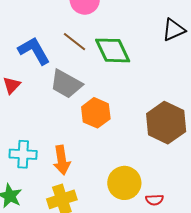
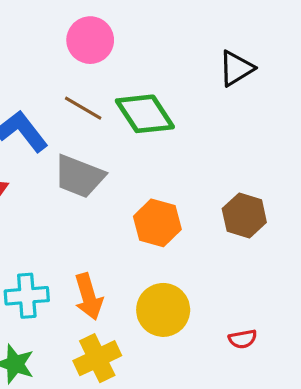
orange hexagon: (96, 113) -> (157, 223), moved
brown hexagon: (166, 123) -> (244, 216), size x0.7
yellow circle: (124, 183) -> (163, 310), moved

